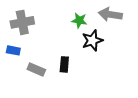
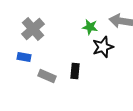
gray cross: (22, 22) -> (33, 29), turned -30

